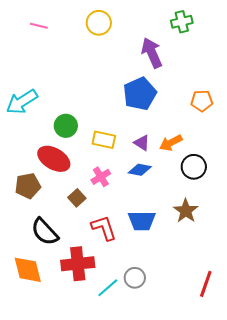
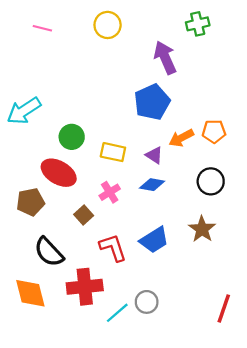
orange pentagon: (202, 101) -> (214, 131), moved
orange arrow: (171, 143) -> (181, 138), moved
blue trapezoid: (142, 221) -> (154, 240), turned -32

